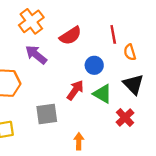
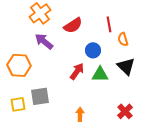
green triangle: (103, 94) -> (100, 74), turned -30
gray square: (47, 114) -> (40, 96), moved
red cross: (125, 117) -> (125, 111), moved

